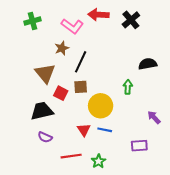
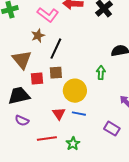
red square: (61, 93) -> (37, 79), turned -32
purple rectangle: (139, 146) -> (112, 129), turned 35

